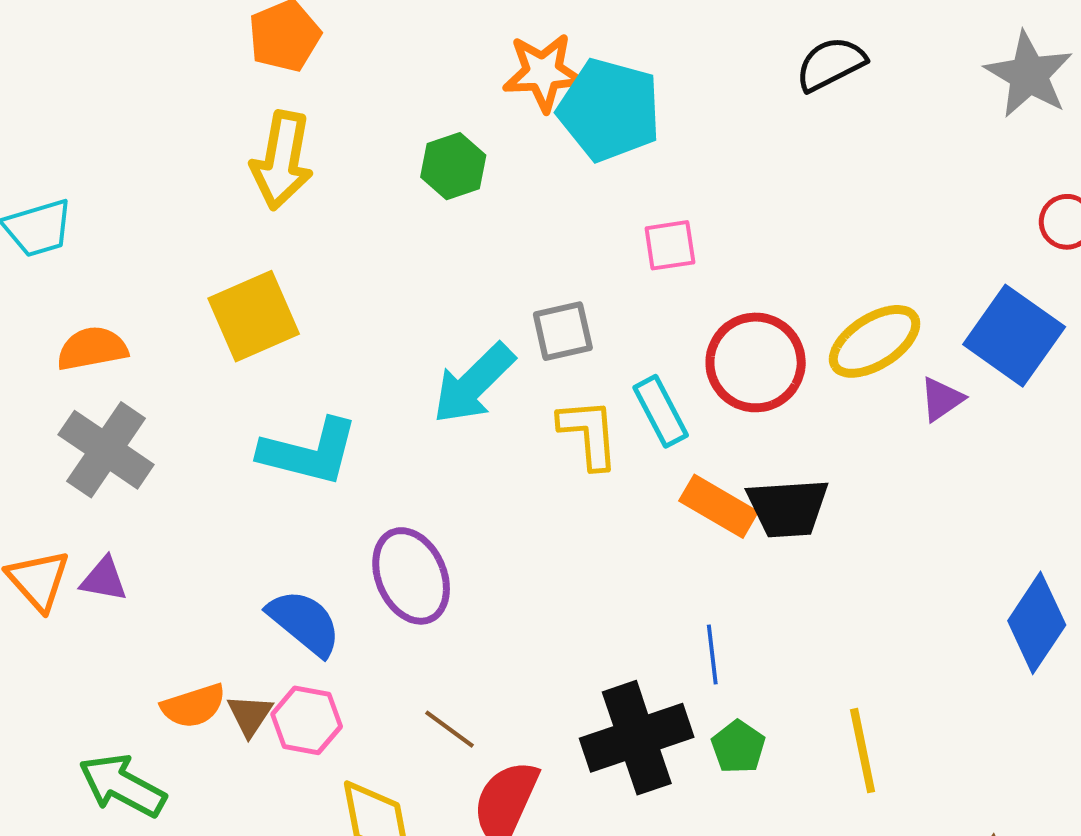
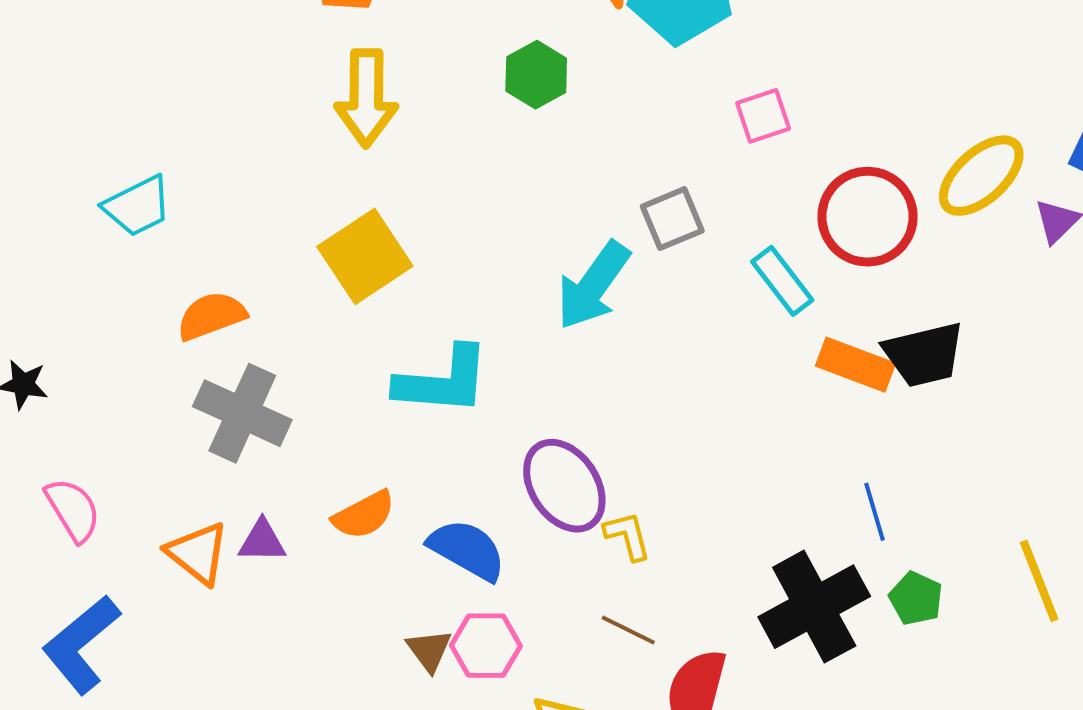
yellow L-shape: (589, 434) -> (628, 536), moved, size x0.7
orange semicircle: (193, 706) -> (364, 515), moved

